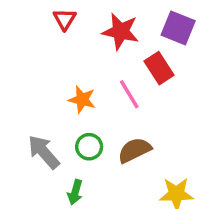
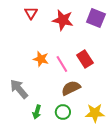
red rectangle: (159, 68) -> (85, 59), moved
pink line: (129, 94) -> (62, 64), moved
green circle: (89, 147) -> (63, 112), moved

